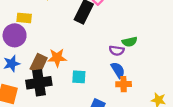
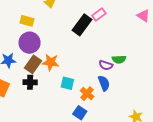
purple circle: (15, 35) -> (30, 43), moved
black cross: (39, 83) -> (30, 82), size x0.6
orange cross: (124, 84) -> (87, 94), moved, turned 32

